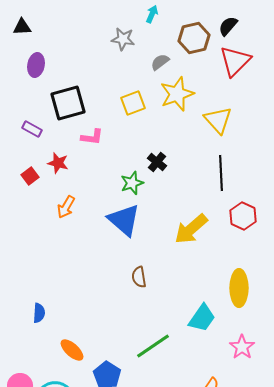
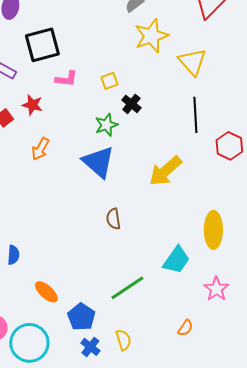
yellow square: (133, 103) -> (109, 81), moved, size x0.7
red hexagon: (243, 216) -> (229, 146), moved

